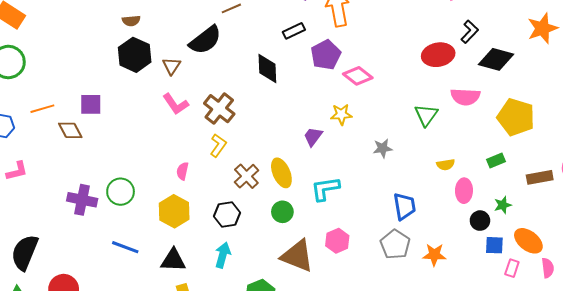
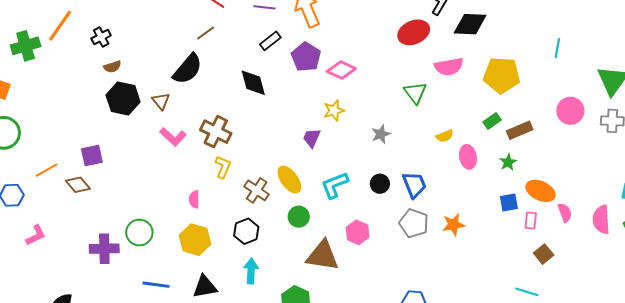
brown rectangle: (540, 177) -> (520, 130), moved
black circle: (480, 221) -> (380, 184), moved

